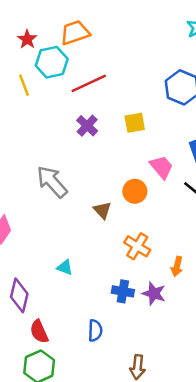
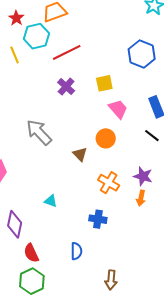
pink trapezoid: (161, 167) -> (118, 109), moved
purple star: (154, 294) -> (143, 176), moved

